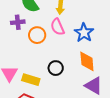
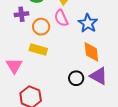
black circle: (56, 68) -> (76, 78), moved
yellow rectangle: (31, 80) -> (38, 49), moved

